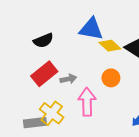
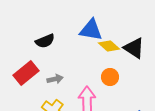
red rectangle: (44, 74) -> (26, 73), moved
gray arrow: (68, 79) -> (55, 79), moved

